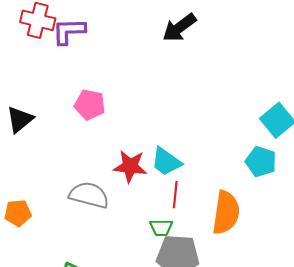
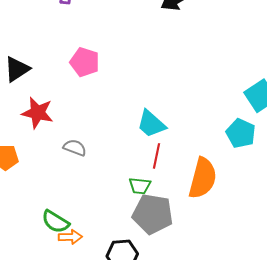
red star: (130, 166) -> (38, 113), moved
gray semicircle: (89, 195) -> (75, 148), size x0.6

